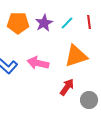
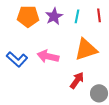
cyan line: (67, 23) -> (77, 16), turned -32

